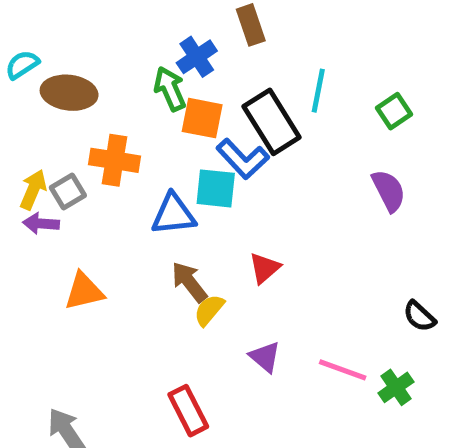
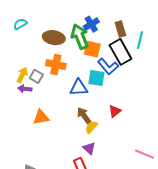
brown rectangle: (251, 25) -> (120, 29), moved
green arrow: (170, 89) -> (80, 37), size x1.4
brown ellipse: (69, 93) -> (54, 38), moved
gray square: (68, 192) -> (36, 76), turned -32
purple triangle: (265, 357) -> (89, 148), moved

